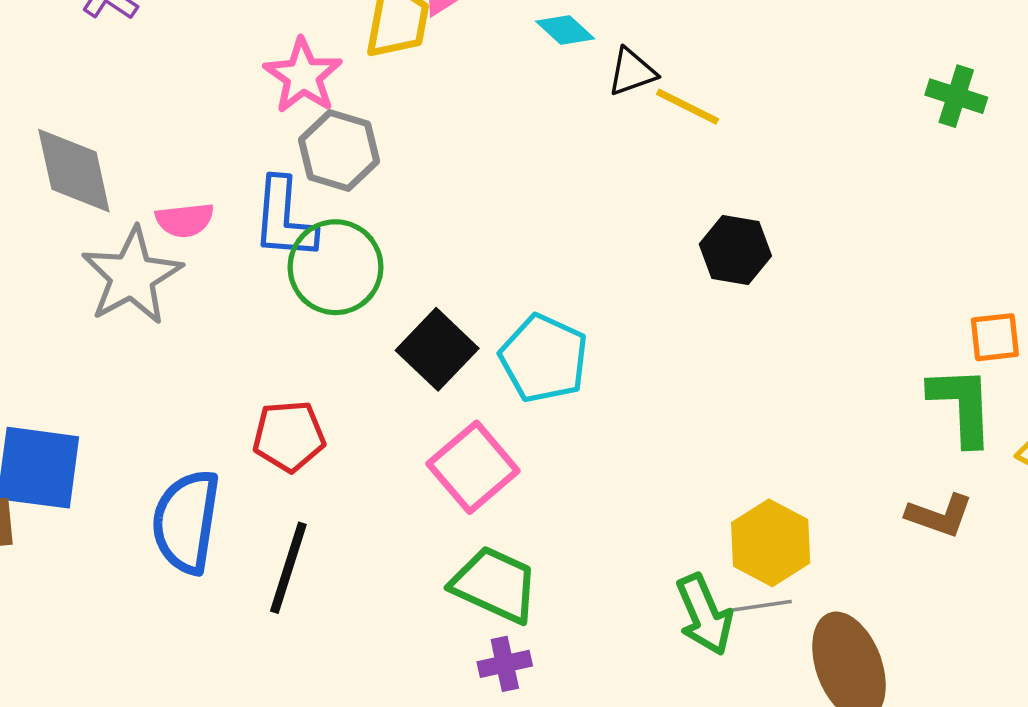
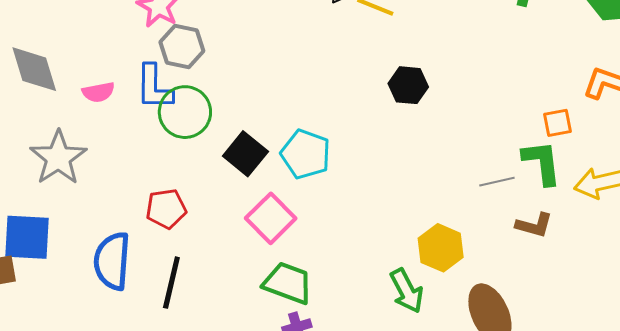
gray star: (132, 276) -> (58, 158), moved
gray line: (760, 606) -> (497, 182), moved

